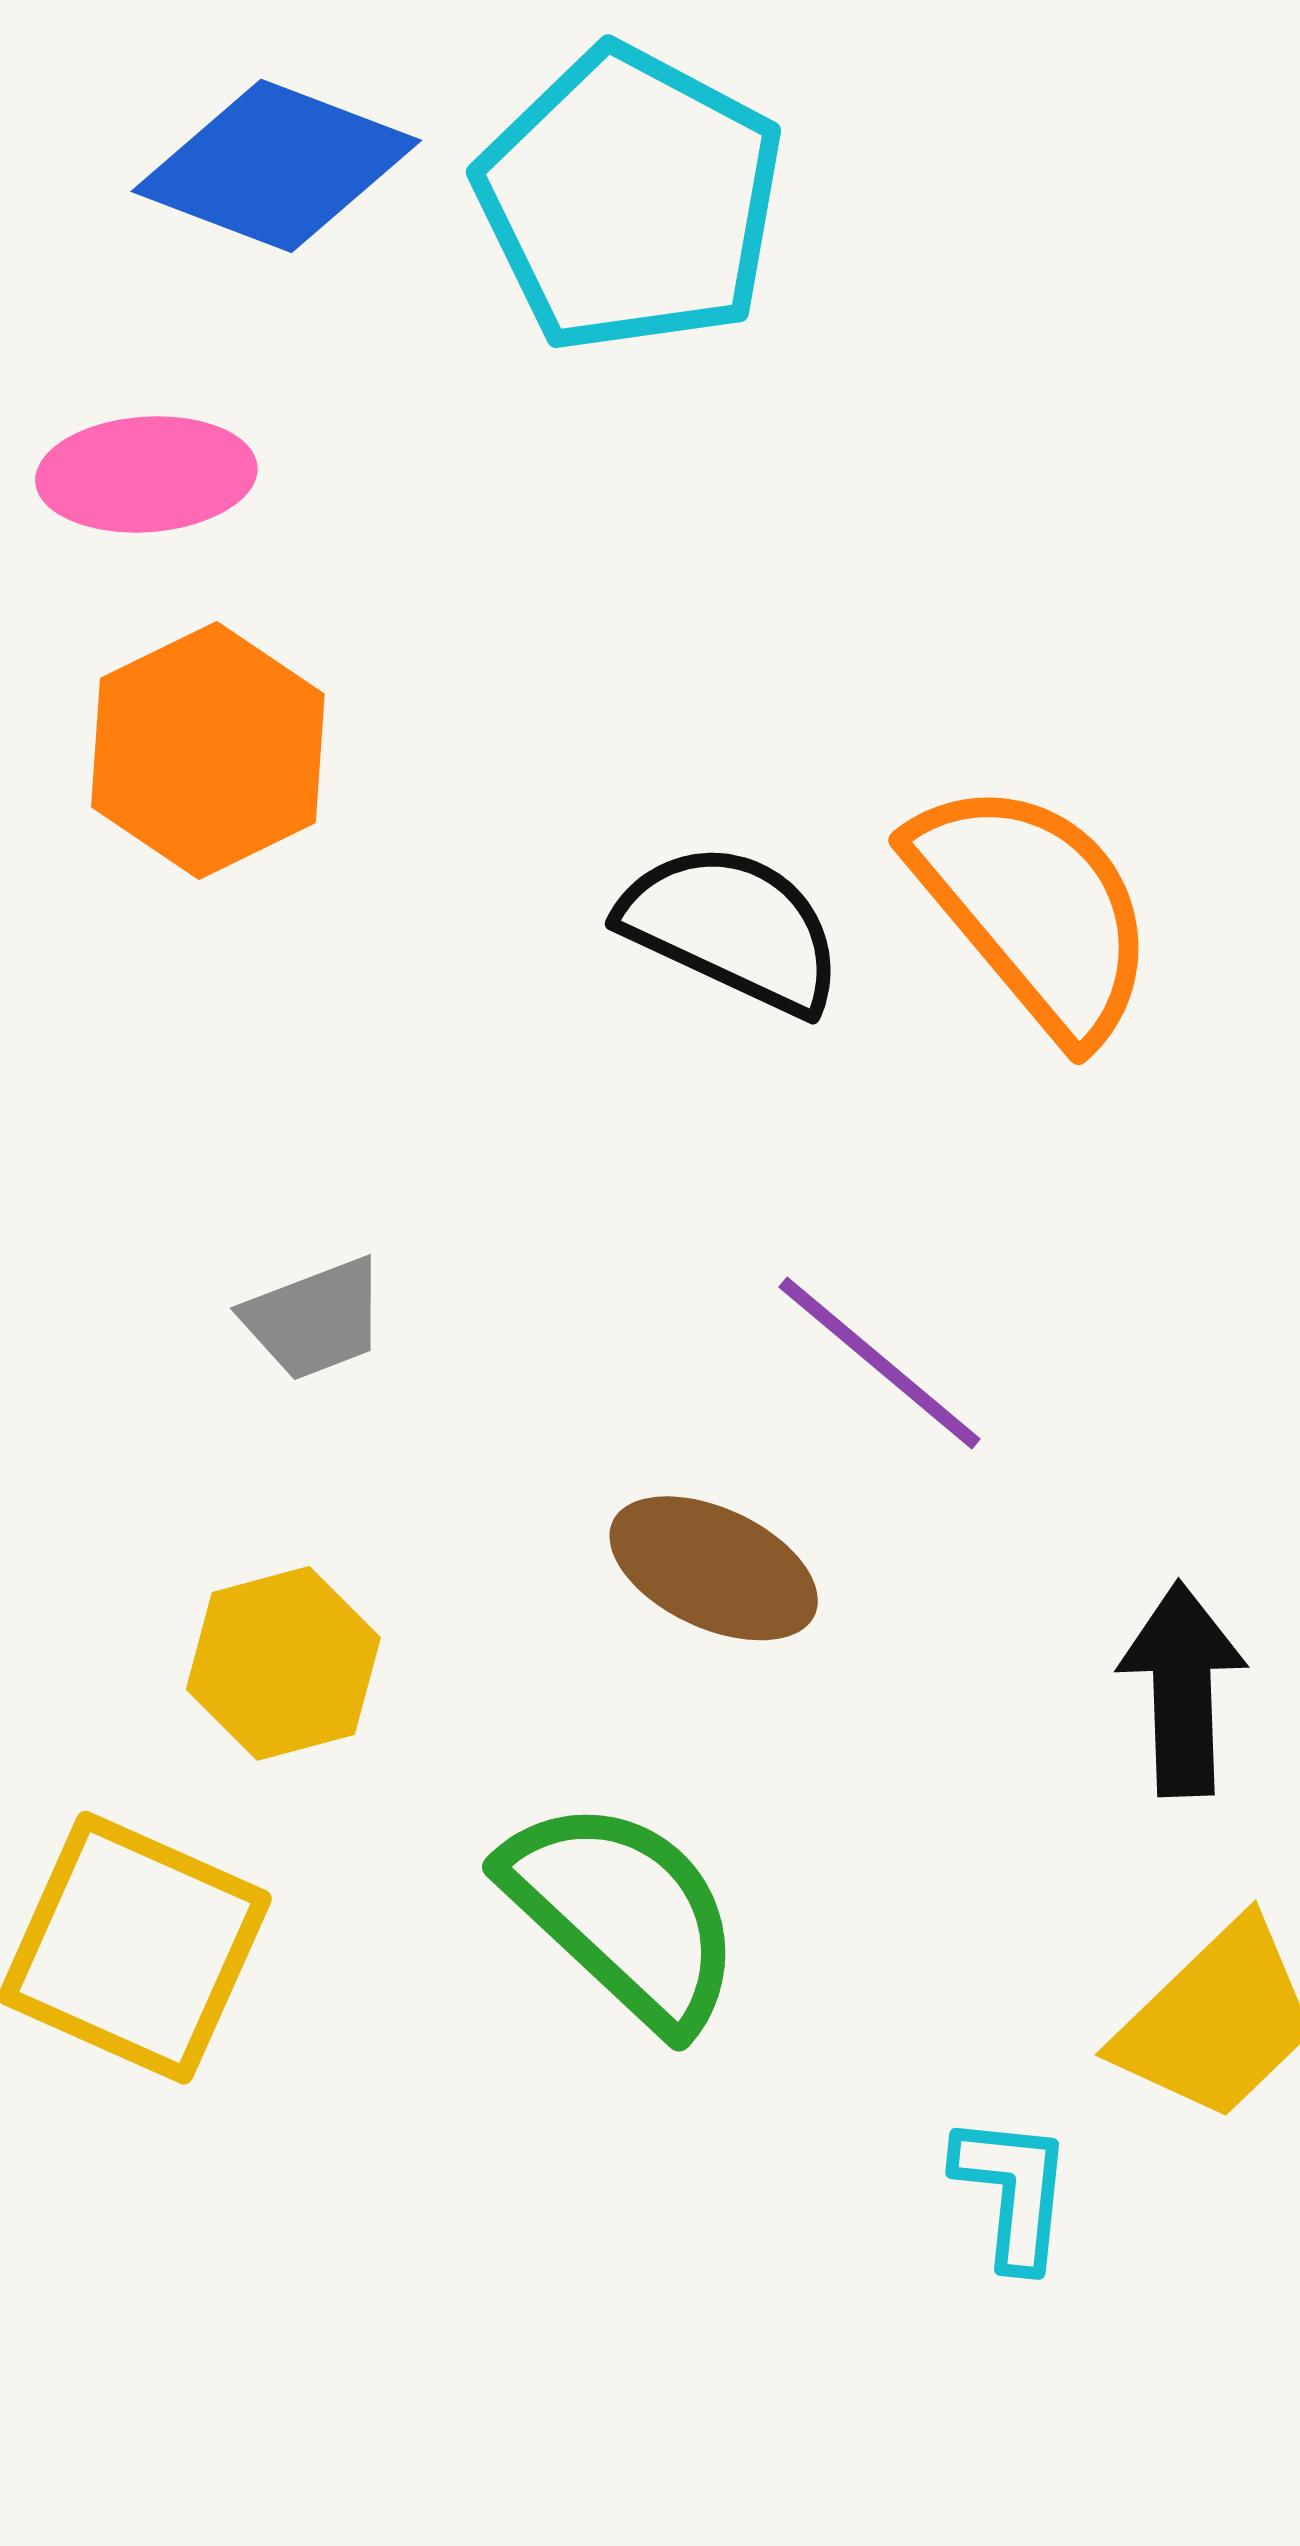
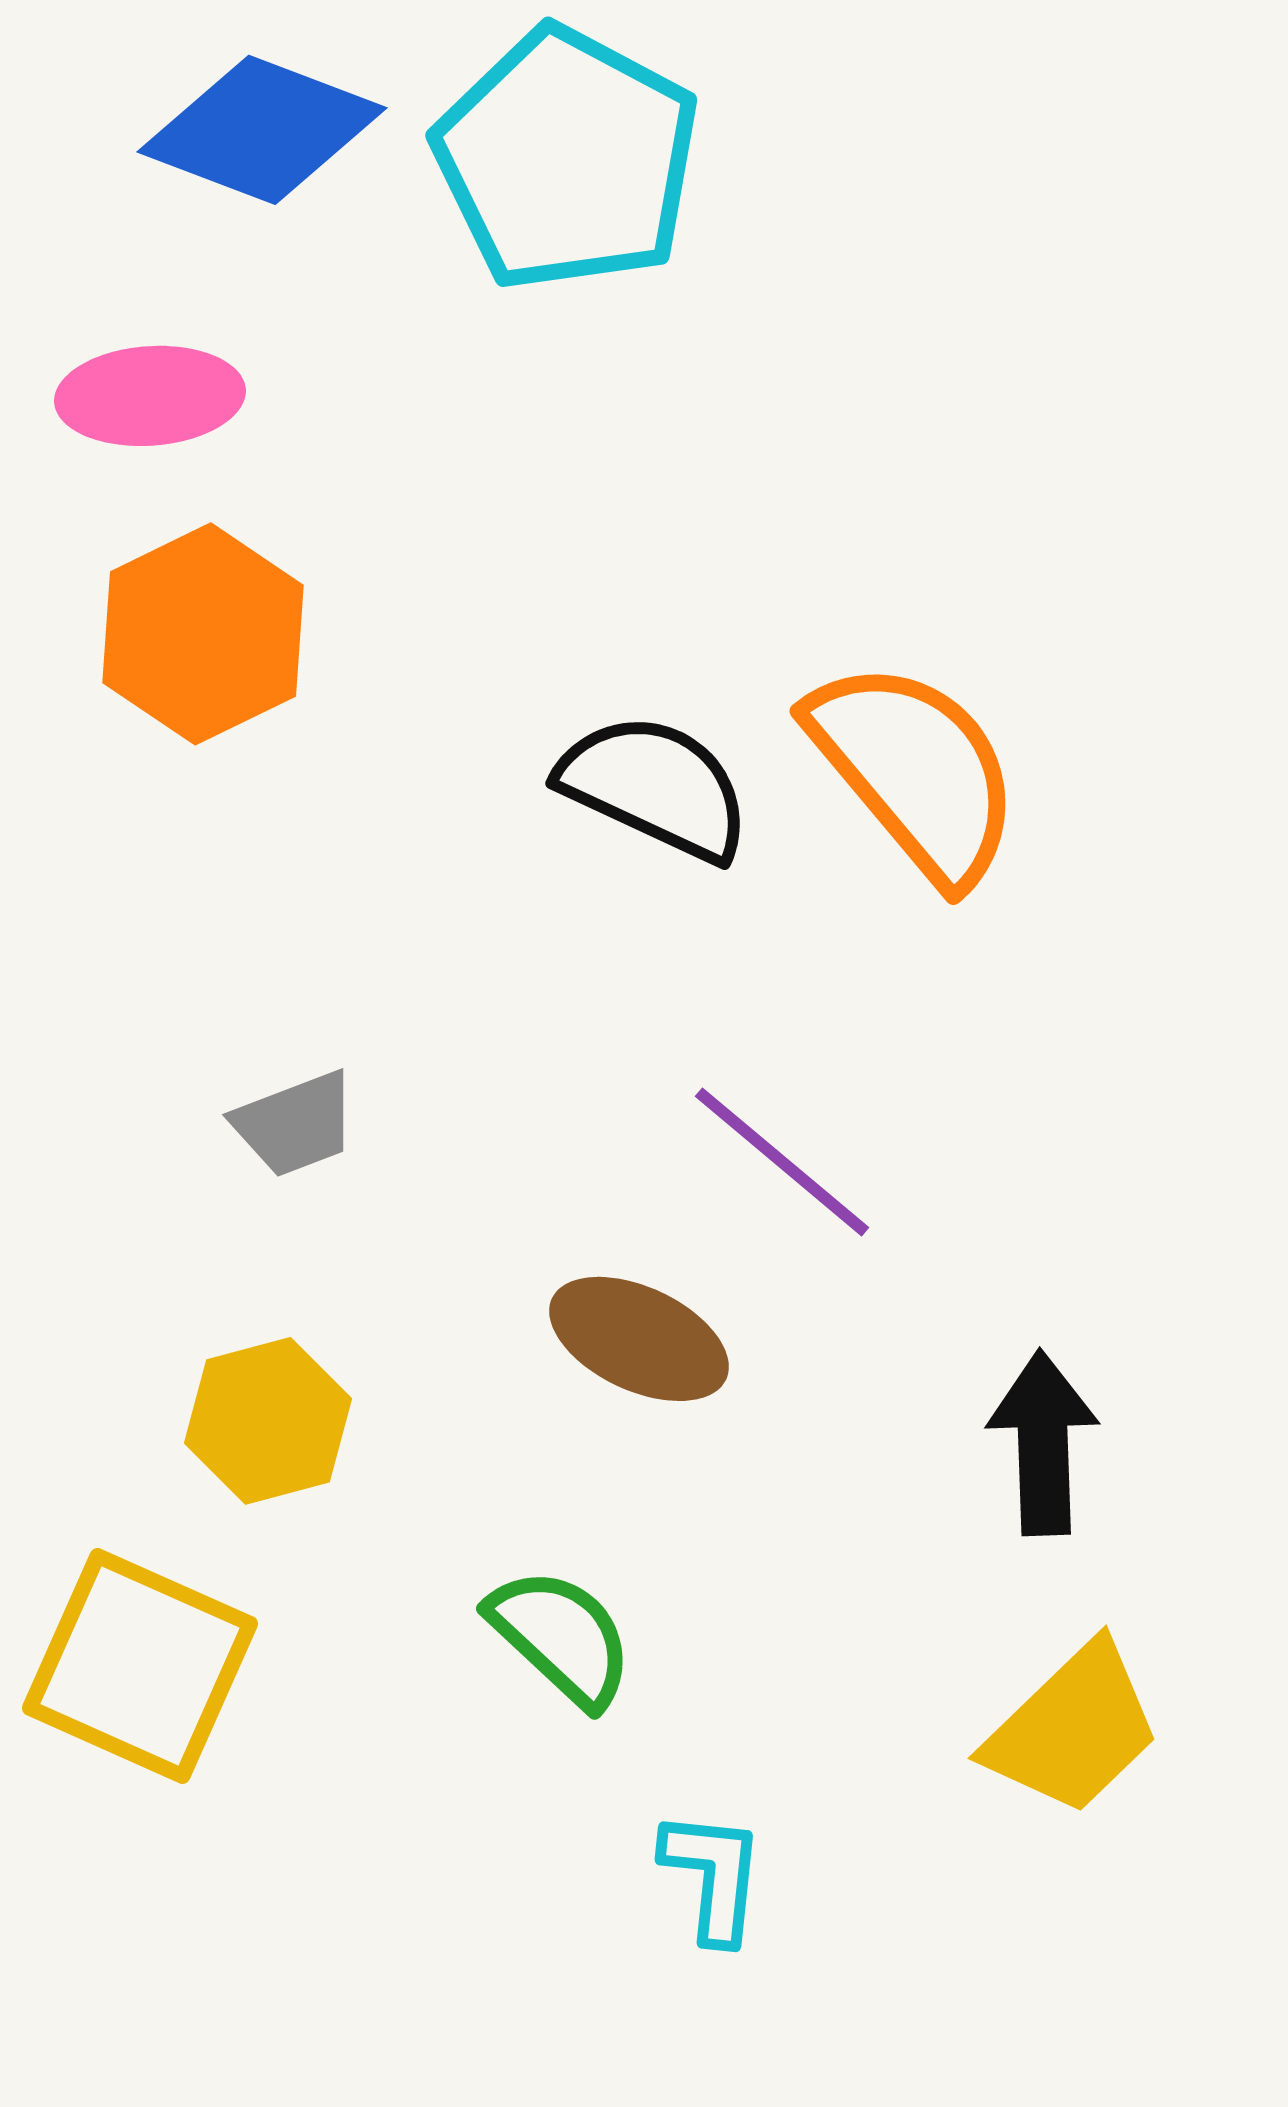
green semicircle: (623, 1914) -> (561, 1637), size x0.7
cyan L-shape: (1013, 2191) -> (713, 1876), moved

